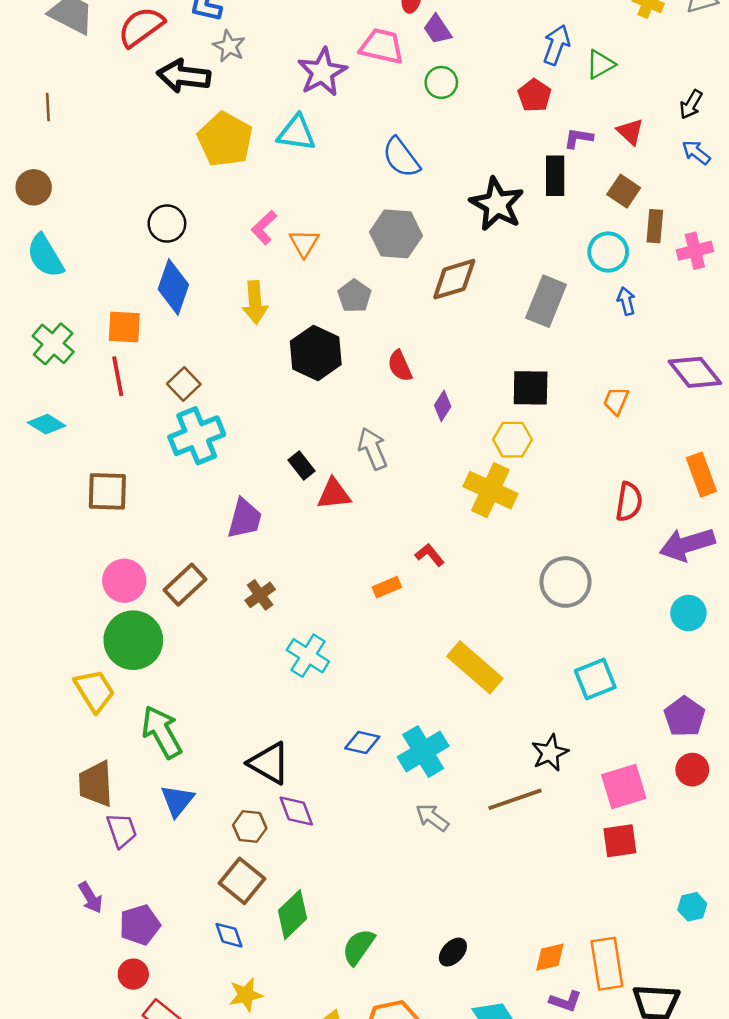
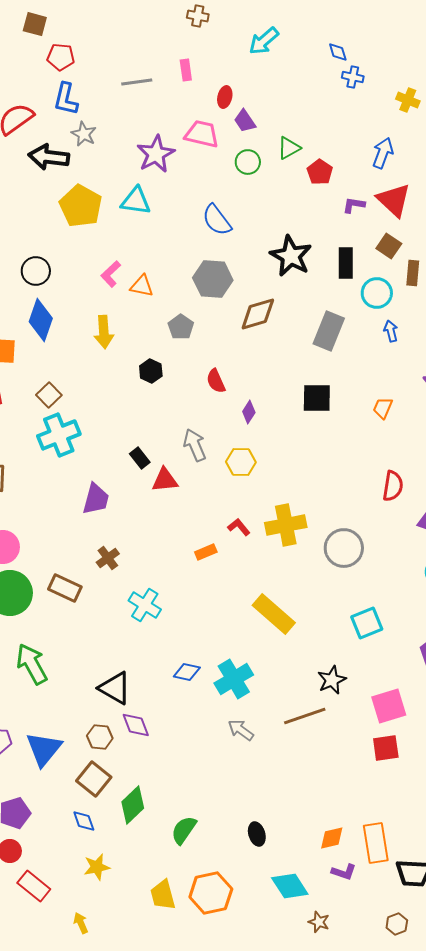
blue arrow: (556, 45) -> (383, 153), moved
green triangle: (600, 64) -> (289, 148), moved
red triangle: (630, 132) -> (394, 200), size x1.6
black rectangle: (555, 176) -> (346, 263), moved
orange triangle: (304, 243) -> (142, 286), turned -50
black hexagon: (316, 353) -> (151, 371), size x0.6
yellow hexagon: (512, 440) -> (241, 462), moved
yellow cross: (490, 490) -> (286, 525), moved, turned -36
brown rectangle: (185, 585) -> (65, 588), moved, turned 68
blue triangle: (177, 801) -> (44, 749), moved, size x1.4
black ellipse: (453, 952) -> (257, 834), turned -60

